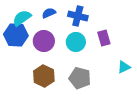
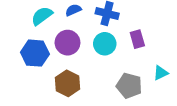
blue hexagon: (16, 35) -> (35, 53), moved
gray pentagon: (80, 78) -> (129, 86), moved

